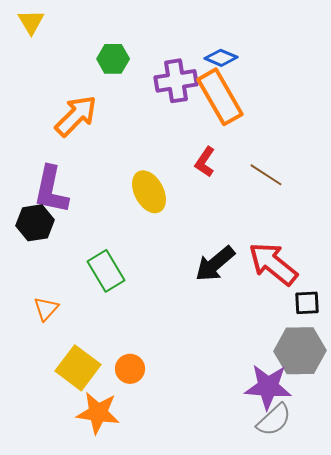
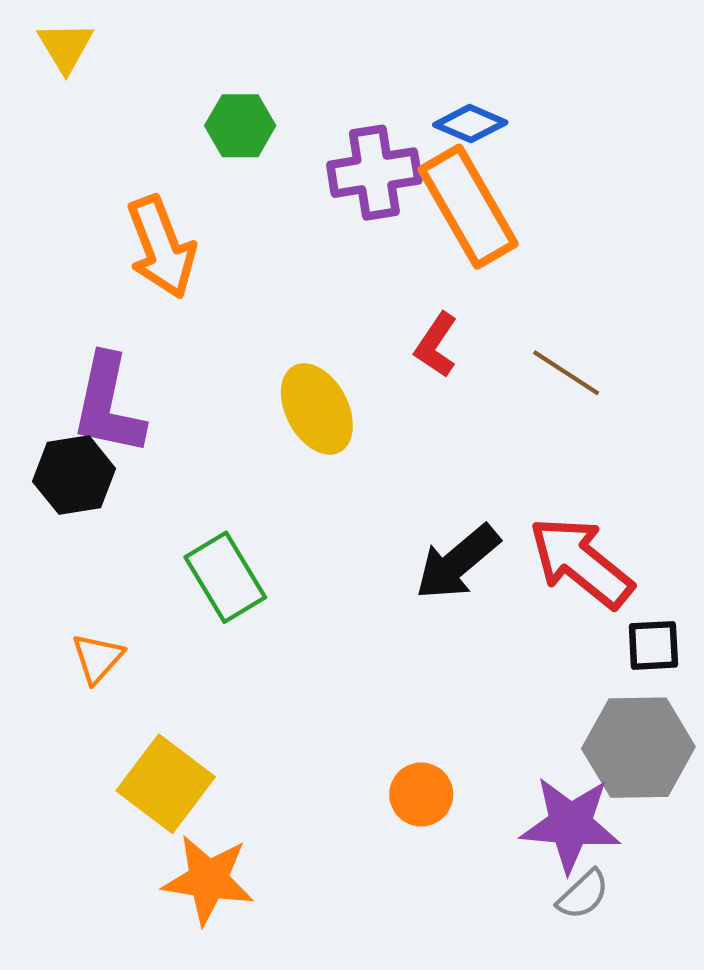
orange arrow: (76, 116) -> (161, 247), turned 114
orange circle: (130, 369) -> (421, 794), moved
gray semicircle: (274, 420) -> (583, 895), size x0.7

